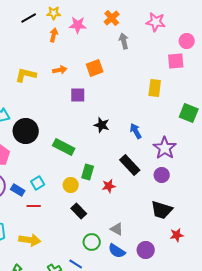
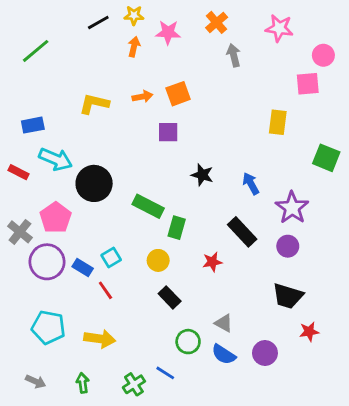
orange square: (95, 68) -> (178, 94), moved
green rectangle: (88, 172) -> (177, 228), moved
red line: (34, 206) -> (105, 290), turned 56

